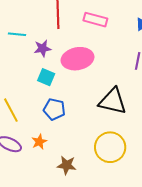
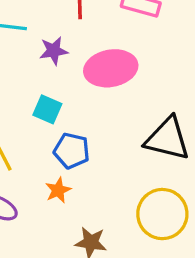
cyan square: (46, 77) -> (47, 109), moved
orange star: (39, 142) -> (58, 190), moved

